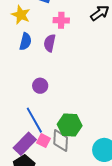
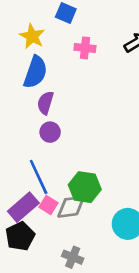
blue semicircle: (25, 42) -> (35, 72), size x1.4
purple semicircle: (50, 43) -> (45, 103), moved
gray diamond: (61, 141) -> (71, 207), turned 75

